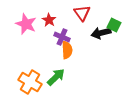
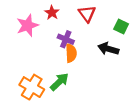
red star: (49, 20) -> (52, 13), moved
pink star: (26, 24) -> (27, 25), turned 30
black arrow: (101, 33) -> (108, 49), moved, turned 30

